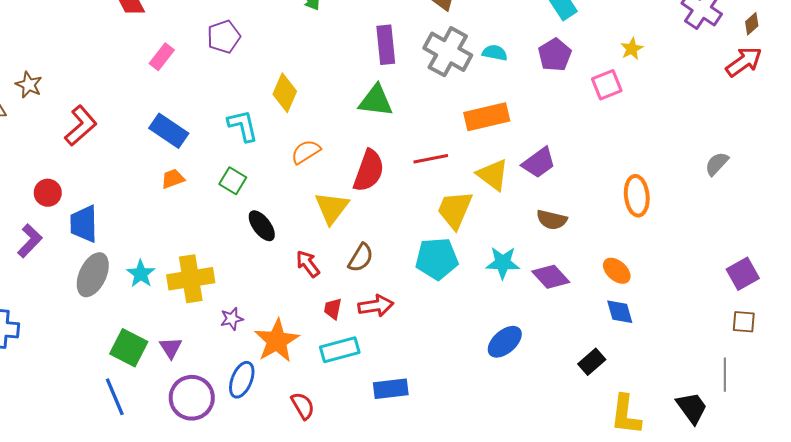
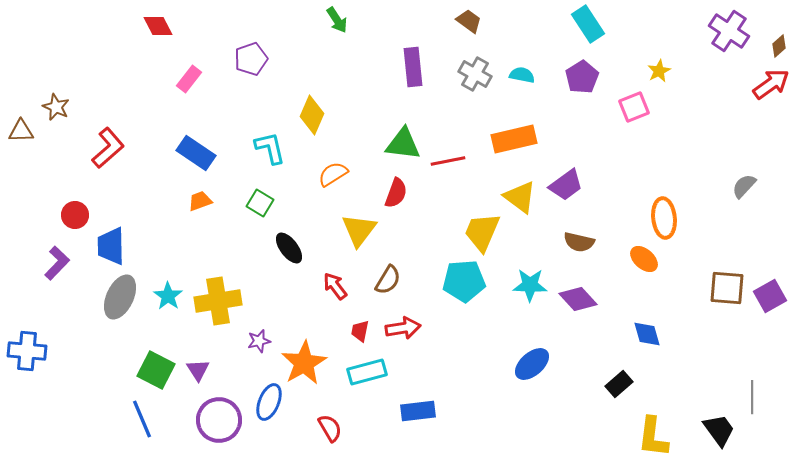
gray cross: (448, 52) -> (475, 74), size x0.7
green triangle: (376, 101) -> (403, 144), moved
red line: (431, 159) -> (448, 161), moved
red semicircle: (369, 171) -> (396, 193), size x0.7
orange ellipse: (617, 271) -> (644, 259), moved
brown square: (744, 322) -> (727, 288), moved, size x1.5

